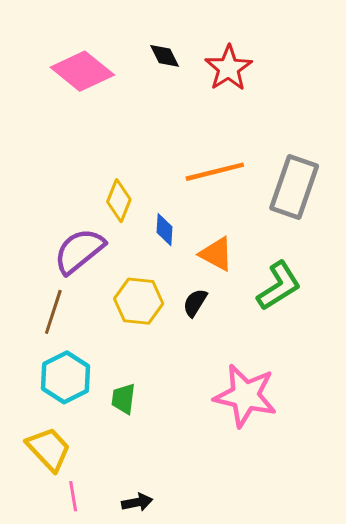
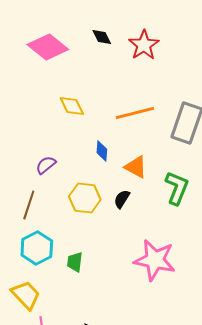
yellow diamond: (119, 201) -> (72, 106), moved, turned -48
purple semicircle: (79, 251) -> (46, 165), size x0.6
green L-shape: (279, 286) -> (177, 188), turned -36

